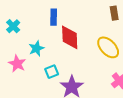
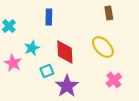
red diamond: (70, 37) -> (65, 52), moved

